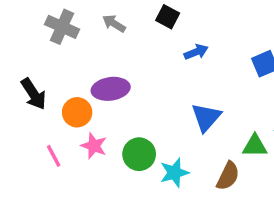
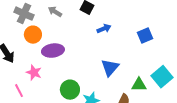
orange circle: (77, 112) -> (33, 35), moved
pink star: (94, 146) -> (34, 73), moved

